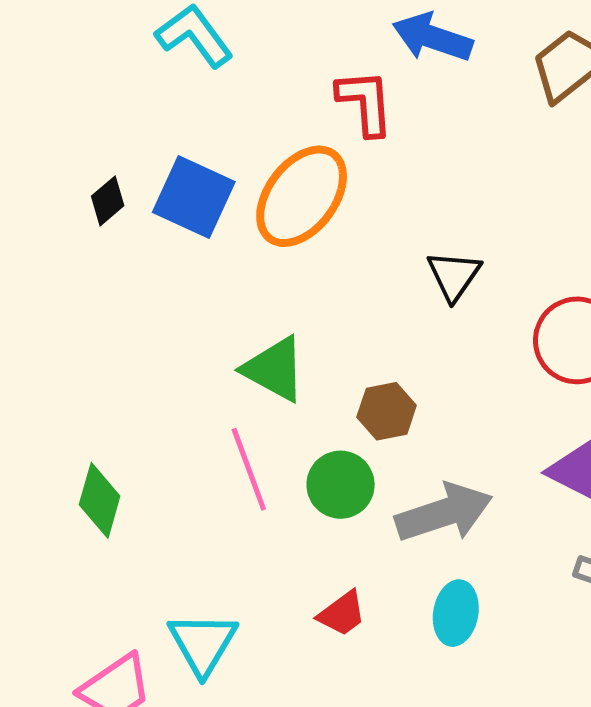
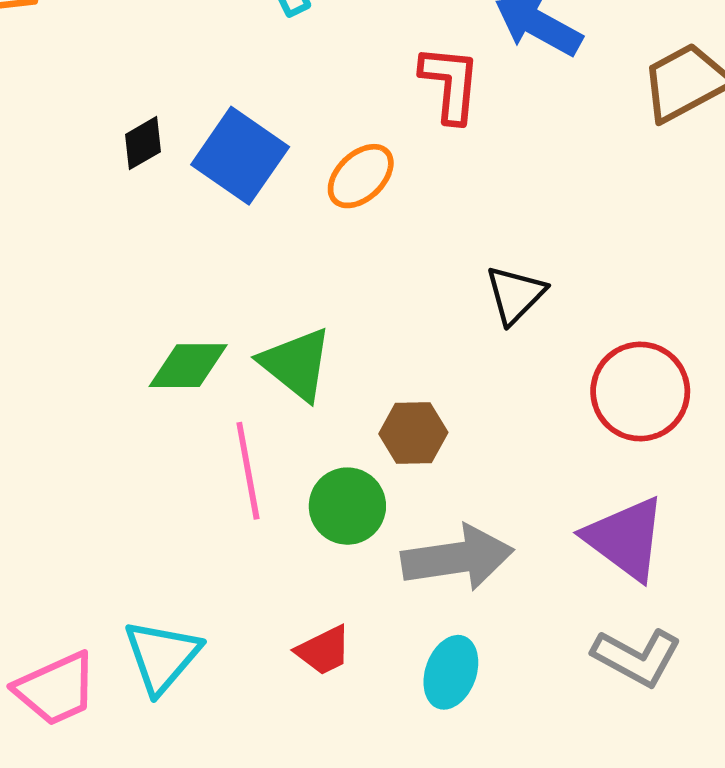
orange ellipse: (302, 196) -> (361, 176), size x0.6
green diamond: (100, 500) -> (188, 366), moved, turned 64

